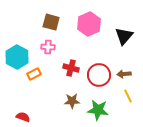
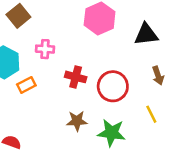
brown square: (51, 22) -> (18, 16), moved, turned 36
black triangle: (124, 36) -> (146, 34), turned 42
brown arrow: (124, 74) -> (158, 76), moved, turned -104

